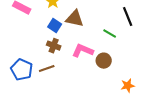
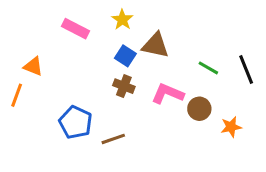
black line: (128, 17) -> (246, 69), moved
brown line: (47, 69) -> (113, 139), moved
orange star: (128, 86) -> (231, 127), moved

